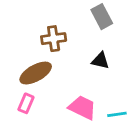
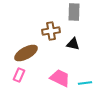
gray rectangle: (102, 17) -> (74, 12), turned 30
brown cross: (54, 39) -> (51, 31), moved

